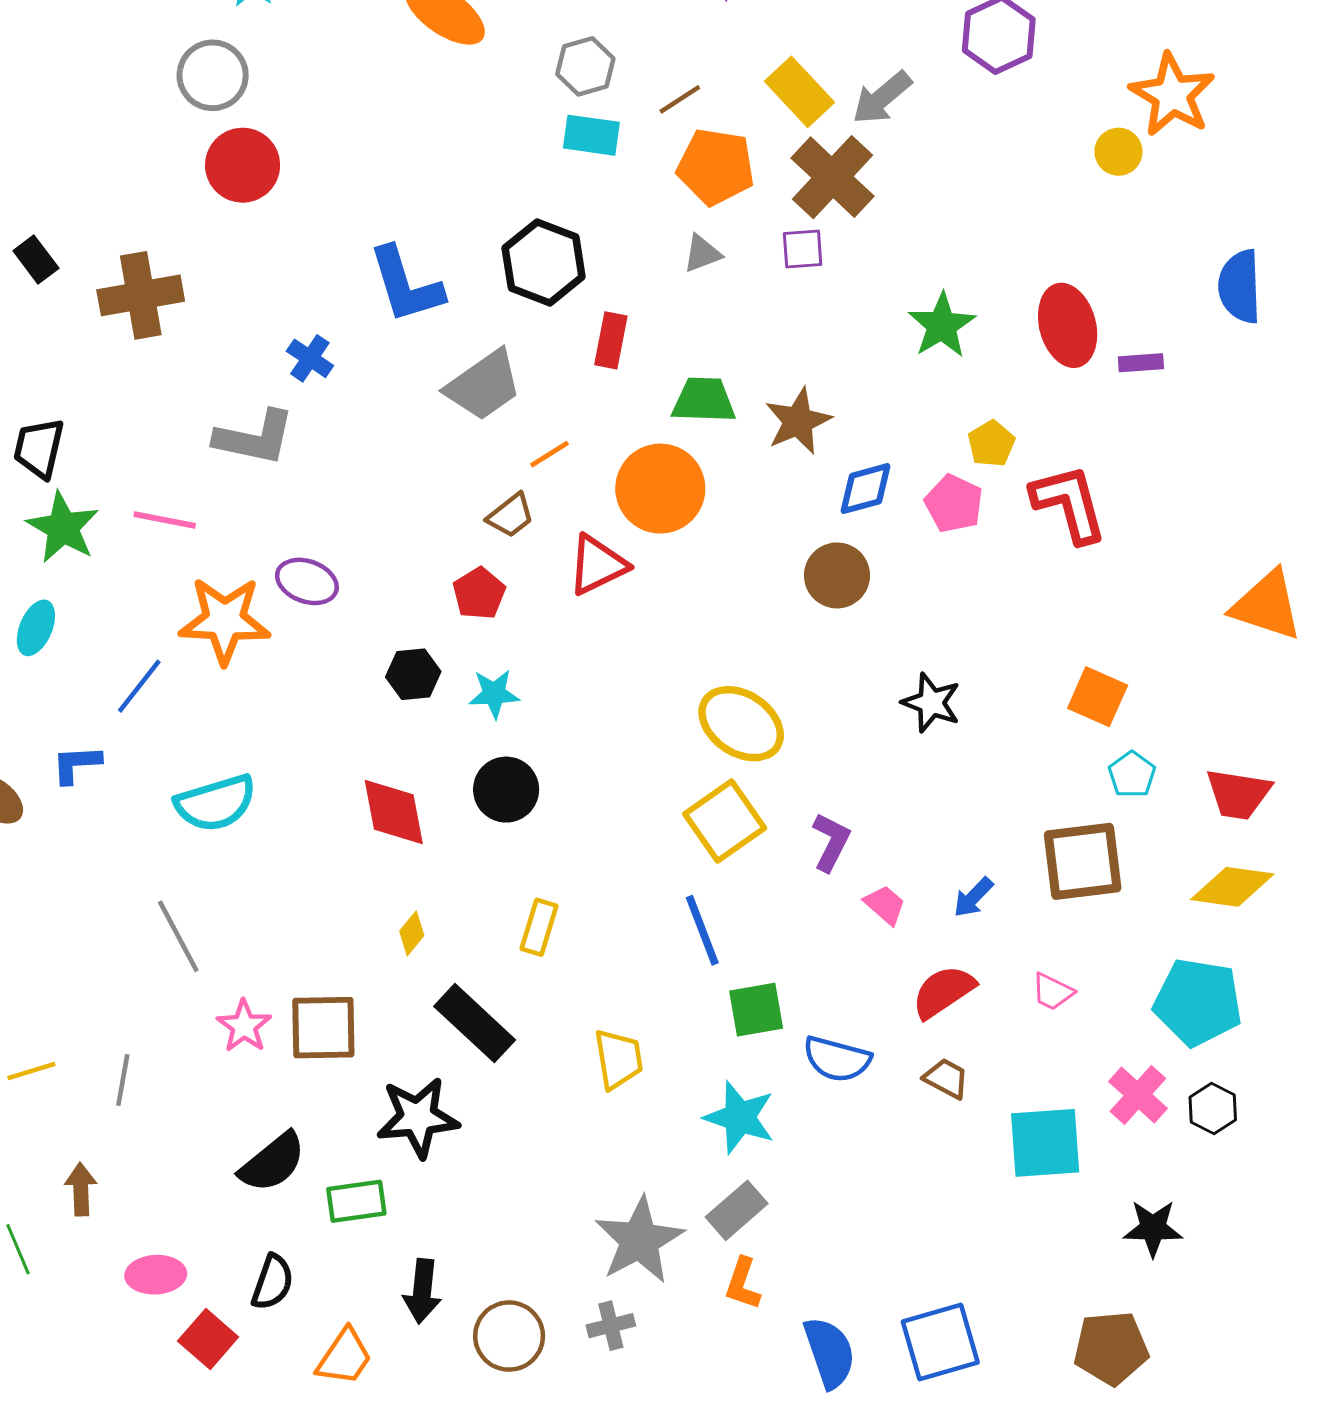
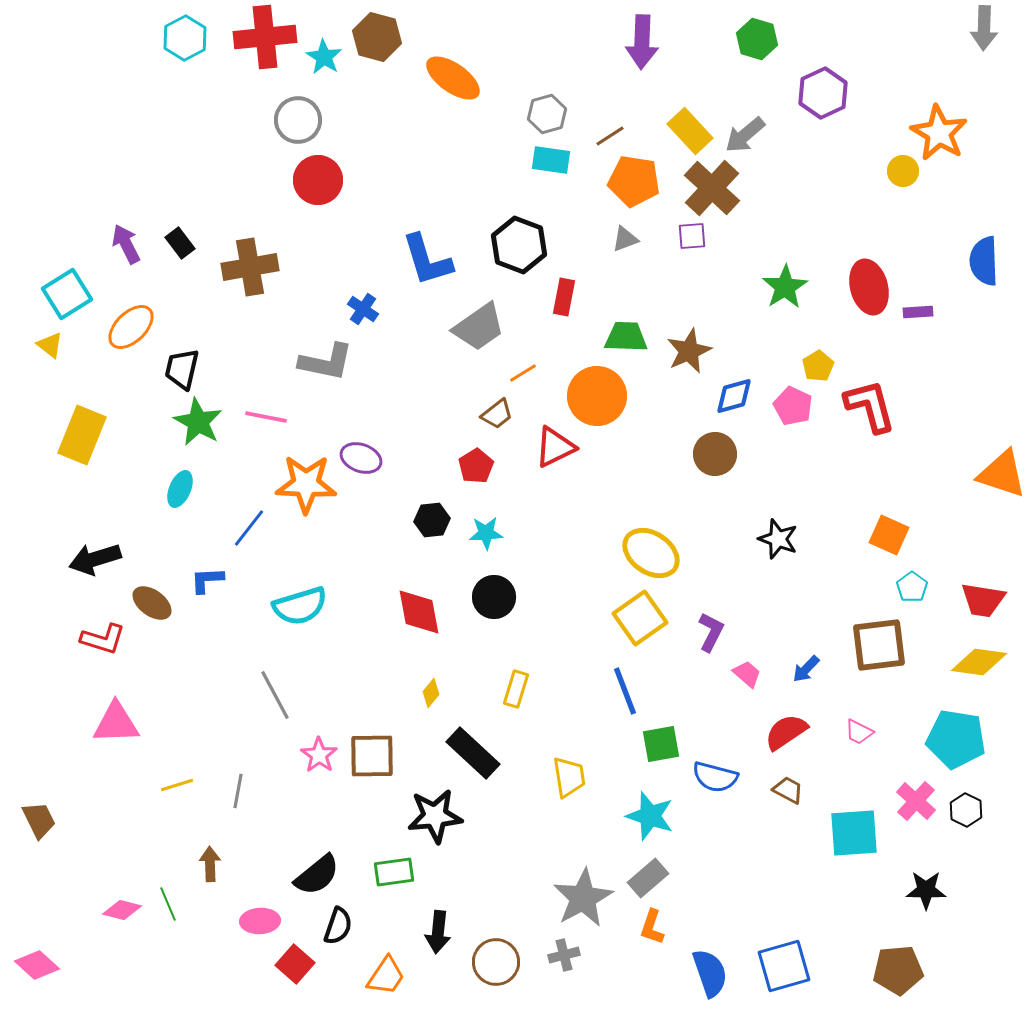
black semicircle: (272, 1162) -> (317, 875), moved

